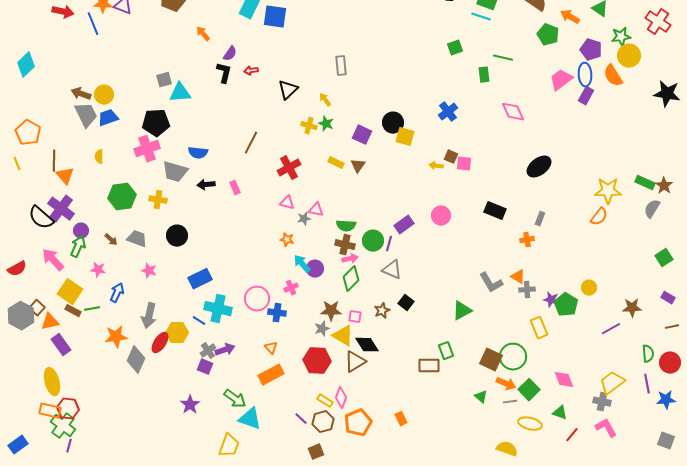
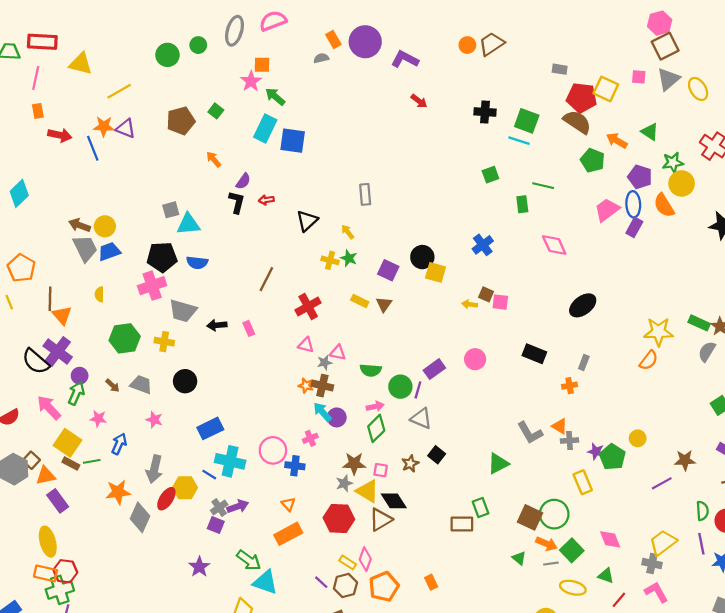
blue semicircle: (198, 153) -> (197, 263), moved
brown cross: (345, 245) -> (322, 386), moved
green cross: (63, 426) -> (60, 590), turned 35

